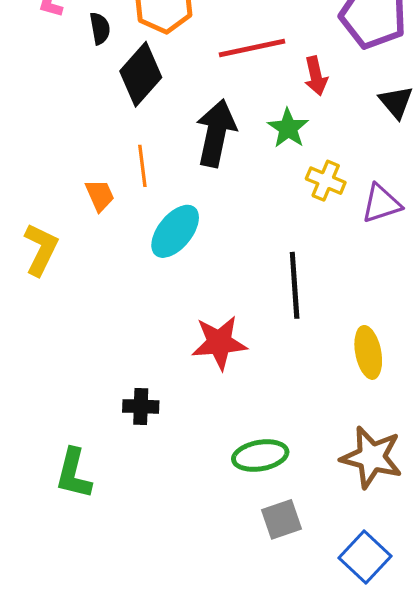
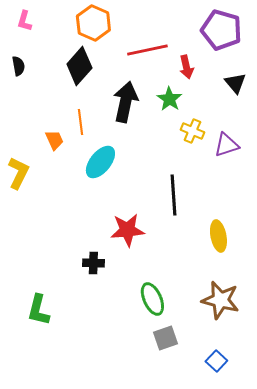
black semicircle: (100, 28) -> (18, 66), moved
black cross: (141, 406) -> (93, 263), moved
green ellipse: (260, 456) -> (152, 299), turned 76
blue square: (365, 557) -> (216, 361), size x0.7

